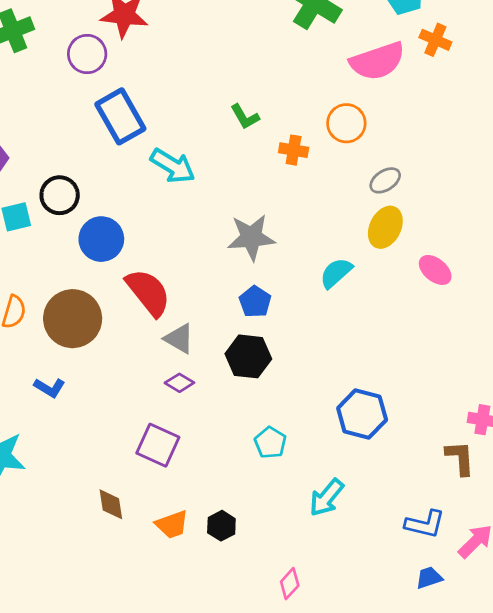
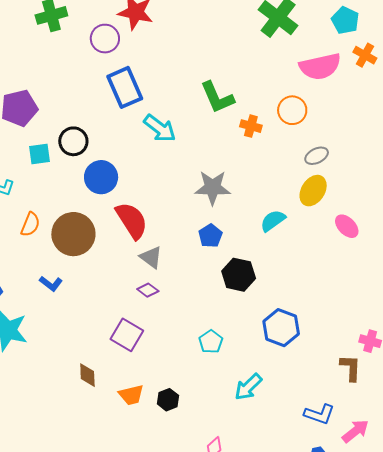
green L-shape: (245, 117) -> (217, 97), size x1.6
black hexagon: (248, 356) -> (239, 275), moved

